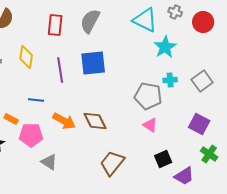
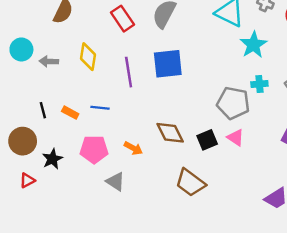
red rectangle: (55, 25) -> (123, 19), turned -40
orange rectangle: (11, 119) -> (70, 113), moved
orange arrow: (64, 121) -> (133, 148), moved, size x0.7
black square: (163, 159) -> (207, 140), moved
brown trapezoid: (112, 163) -> (190, 183), turned -92

